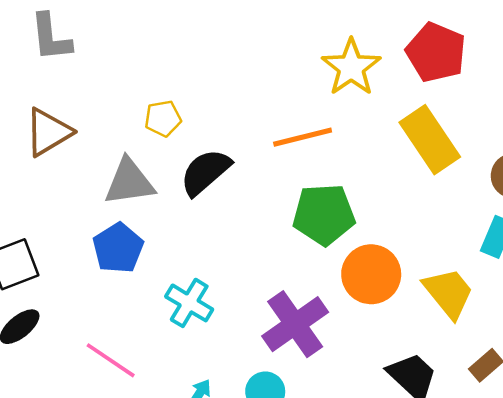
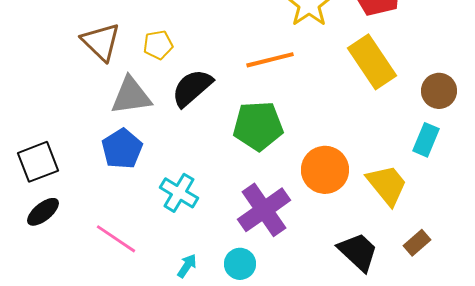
brown triangle: (48, 132) -> (101, 42), moved, turned -45
green pentagon: (324, 214) -> (258, 126), moved

